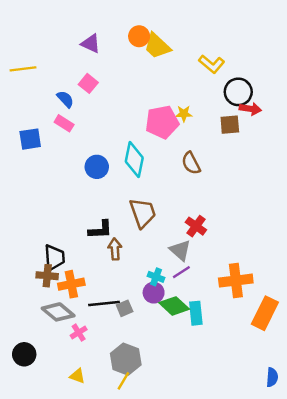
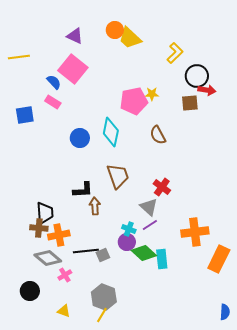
yellow L-shape: (212, 64) -> (175, 53), turned -85
pink square: (88, 83) -> (73, 69), size x1.8
black circle: (24, 354) -> (30, 291), moved

